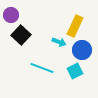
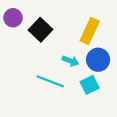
black square: (21, 35) -> (41, 30), moved
cyan arrow: (59, 42) -> (70, 61), moved

